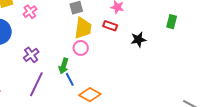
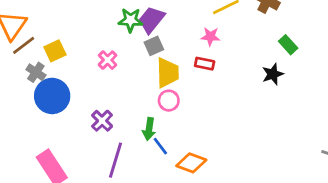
pink cross: (30, 12) -> (108, 60), moved
green rectangle: (172, 22) -> (288, 45), turned -48
black star: (138, 40) -> (273, 74), moved

